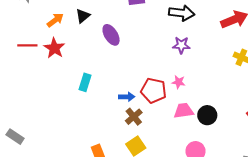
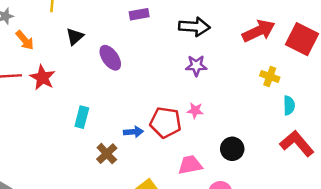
orange arrow: (55, 20) -> (25, 40), moved, turned 90
pink trapezoid: (184, 111) -> (190, 165), moved
brown cross: (134, 117) -> (107, 154), moved

